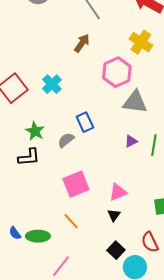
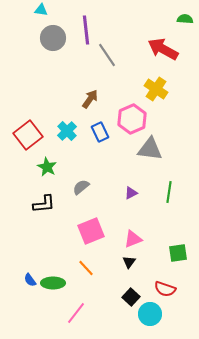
brown arrow: (82, 43) -> (90, 99), moved
blue rectangle: (85, 122) -> (100, 132), moved
green star: (35, 131) -> (47, 167), moved
purple triangle: (131, 141) -> (131, 193), moved
red semicircle: (150, 242) -> (165, 289), turned -45

